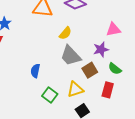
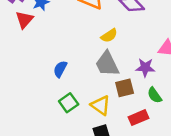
yellow triangle: (75, 89) -> (101, 105), turned 36
red rectangle: (108, 90) -> (139, 118), turned 35

